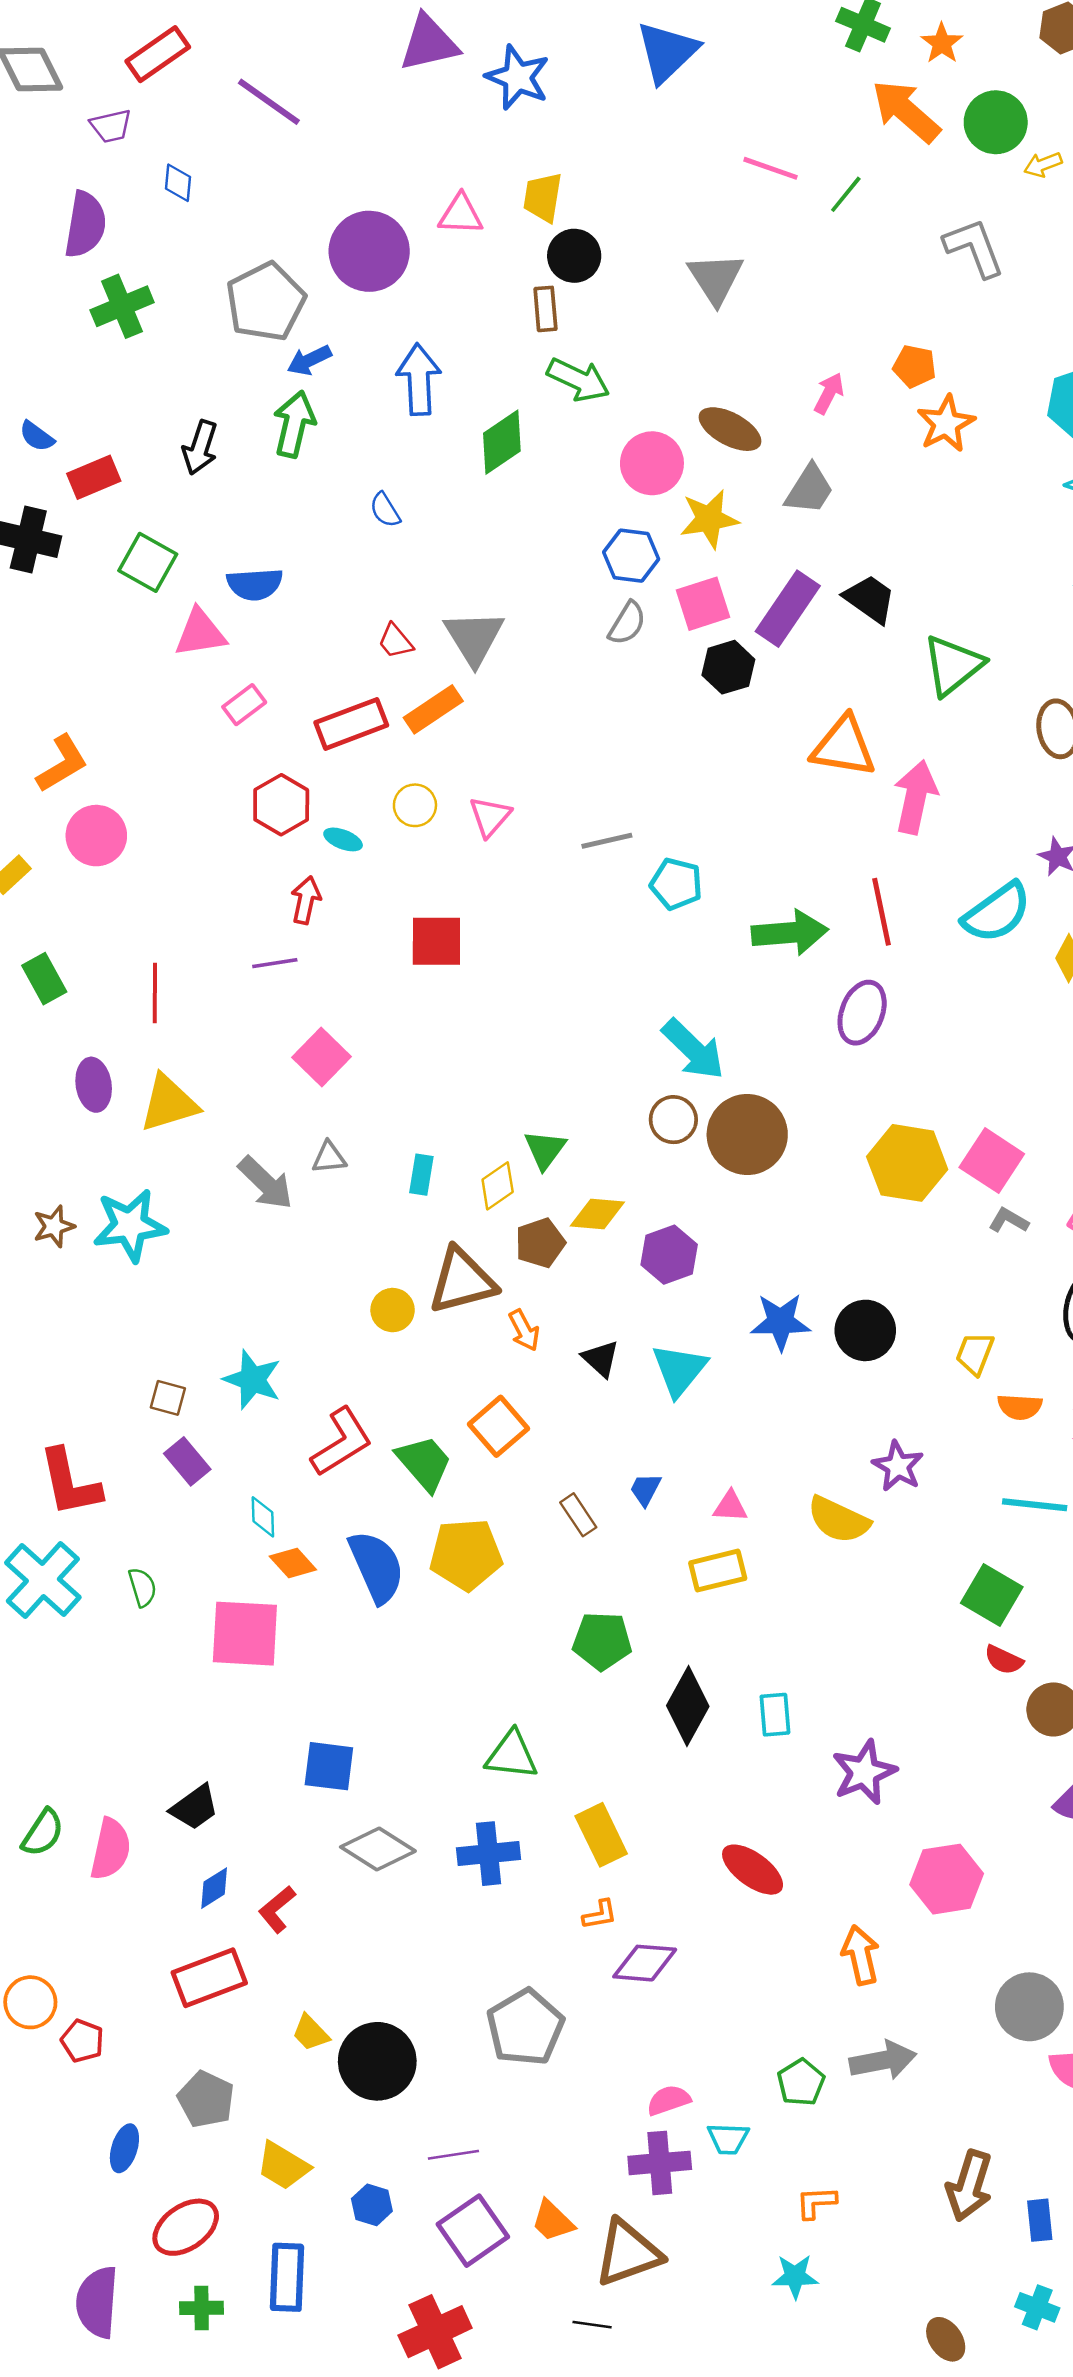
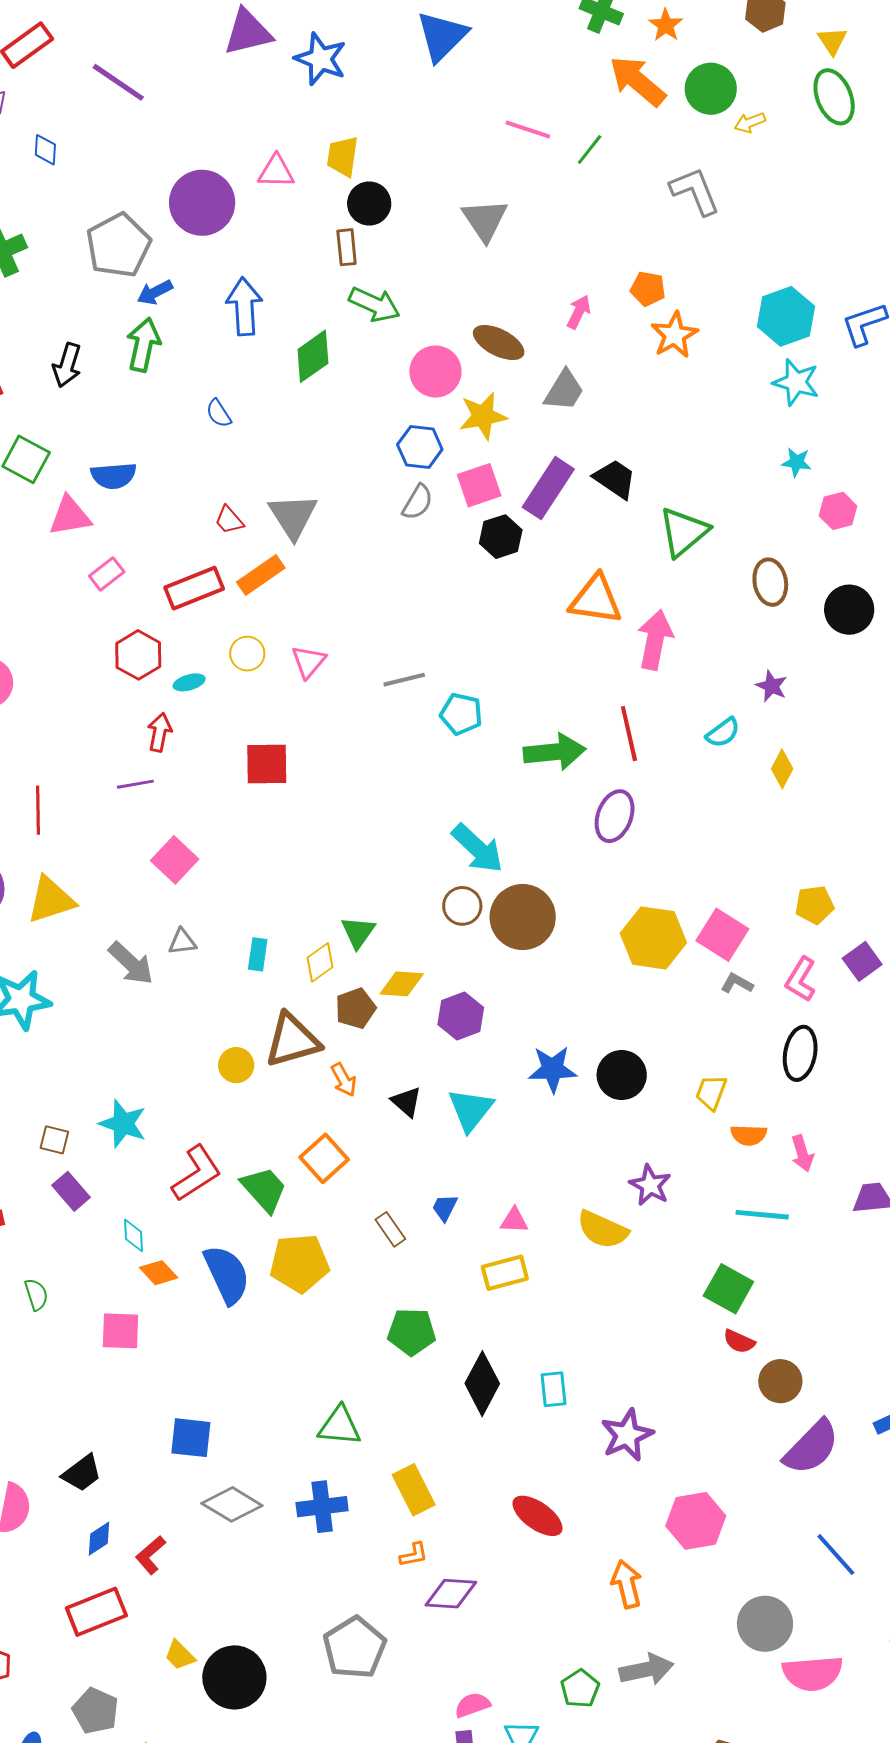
cyan ellipse: (343, 839) -> (189, 682), turned -36
cyan semicircle: (997, 913) -> (723, 733), size x0.6
pink square: (245, 1634) -> (120, 1331), size x0.7

